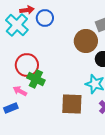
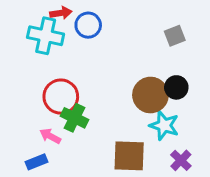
cyan cross: (17, 25) -> (46, 36), turned -30
brown circle: (86, 41) -> (150, 95), moved

